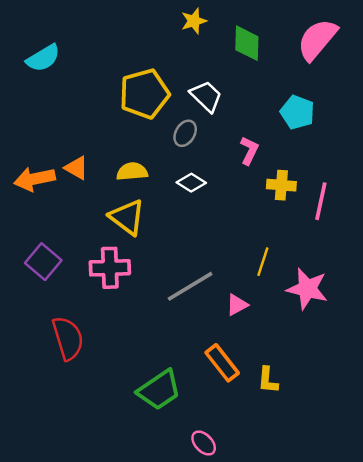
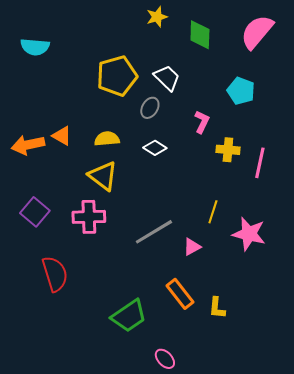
cyan semicircle: (43, 58) -> (35, 47), turned 36

